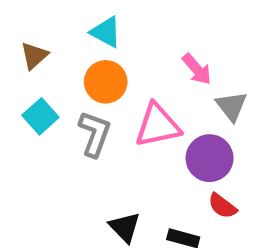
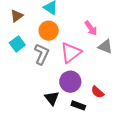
gray triangle: (231, 106) -> (105, 47), turned -35
pink triangle: (158, 125) -> (71, 53), turned -30
purple circle: (210, 158) -> (70, 82), moved

